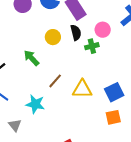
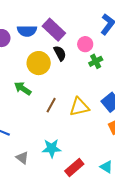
yellow circle: (53, 37) -> (39, 63), size x1.5
green cross: (92, 46) -> (96, 61), moved
cyan star: (35, 104) -> (52, 148), moved

